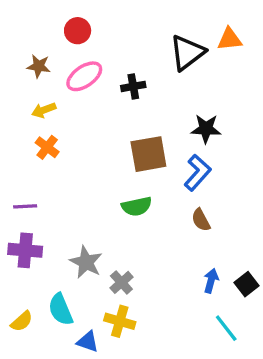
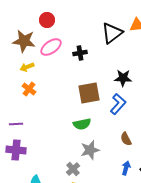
brown star: (39, 66) -> (24, 41), size x1.6
brown semicircle: (201, 220) -> (126, 139), moved
gray star: (86, 262) -> (90, 150), moved, turned 30

